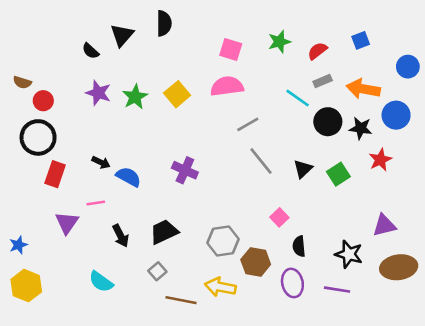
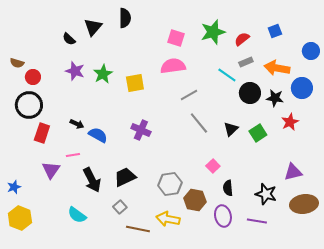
green star: (279, 42) -> (213, 32), size x1.4
yellow square: (177, 94) -> (135, 83), moved, turned 30
black arrow: (121, 236) -> (92, 180), size x1.4

